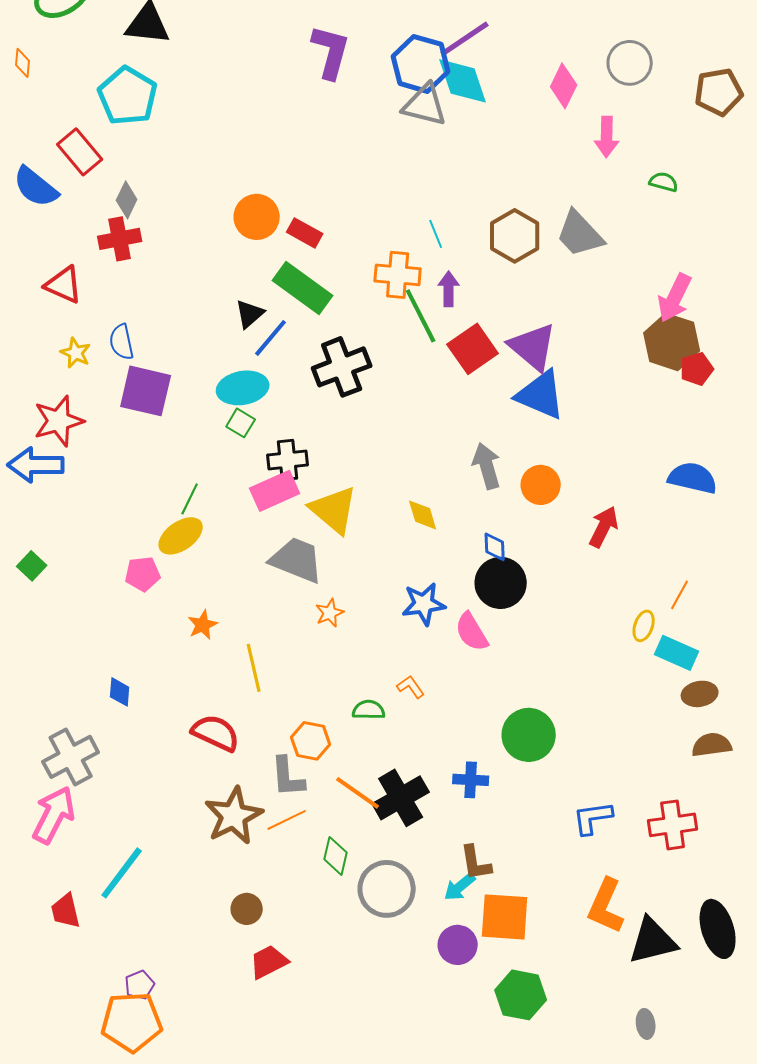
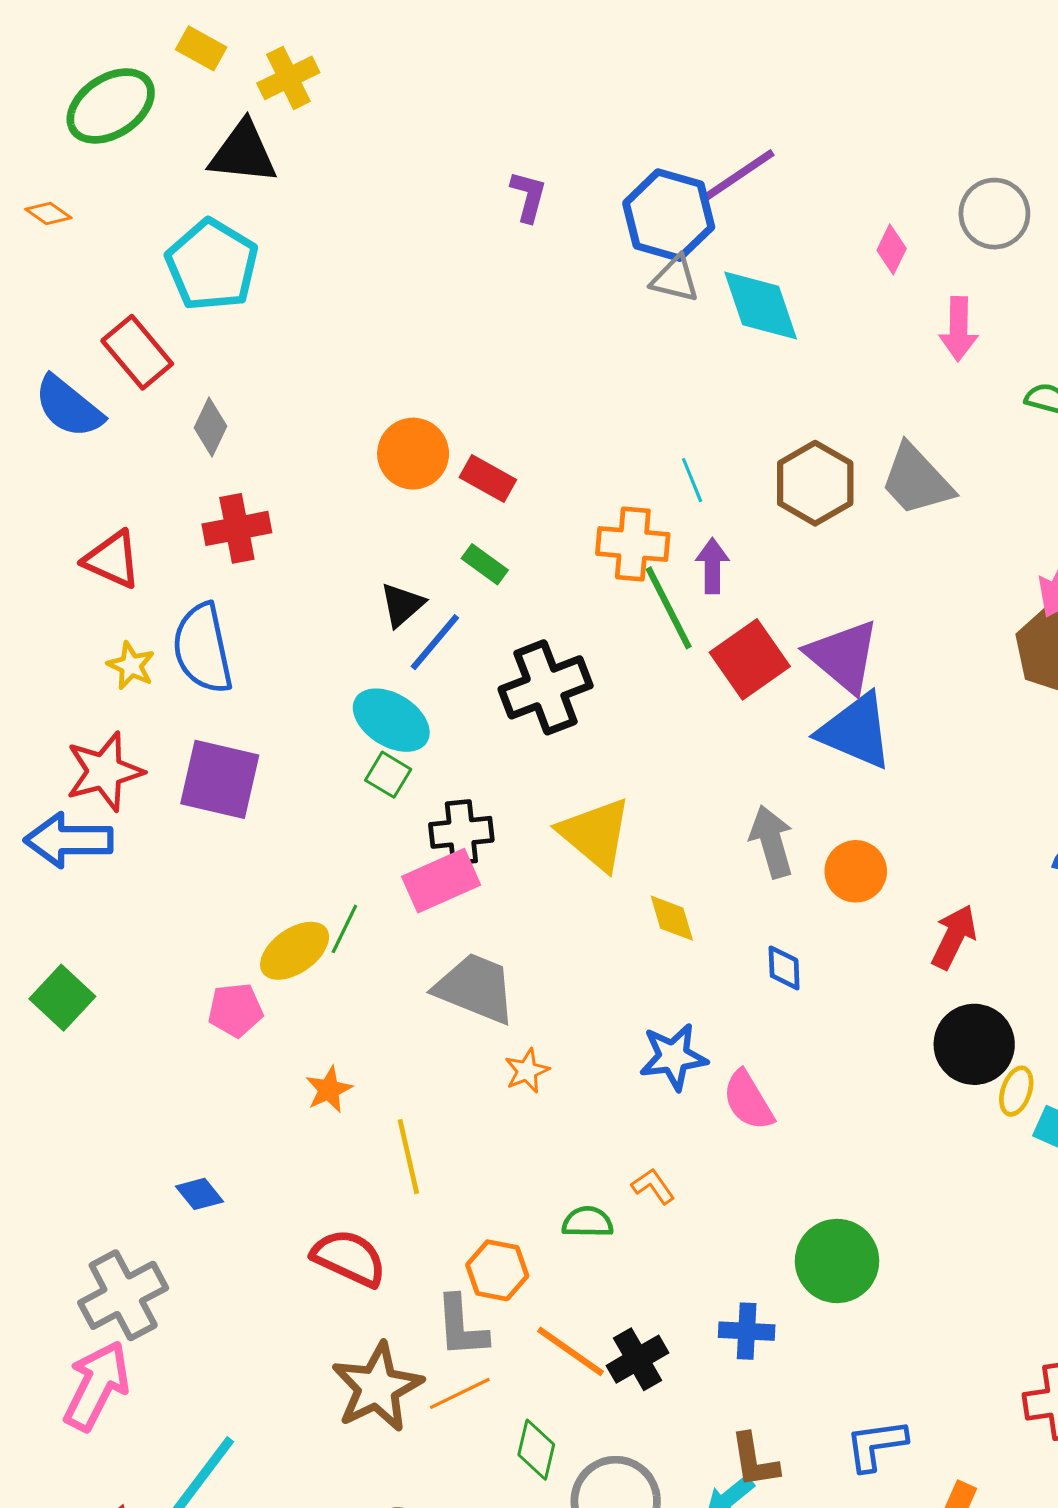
purple L-shape: (331, 52) -> (528, 196), size x0.6
orange diamond: (23, 63) -> (48, 214), turned -60
cyan diamond: (463, 81) -> (761, 305), moved
pink diamond: (564, 86) -> (892, 249), size x0.7
gray triangle: (425, 105) -> (675, 279), size x0.7
red cross: (120, 239) -> (237, 528), moved
green rectangle: (303, 288) -> (485, 564), size x0.5
blue semicircle: (122, 342) -> (203, 648), size x1.6
cyan ellipse: (243, 388) -> (391, 720), turned 42
purple square: (146, 391) -> (220, 779), moved
green line: (190, 499) -> (344, 929), moved
yellow triangle: (334, 510) -> (595, 834), moved
green square: (32, 566) -> (62, 998), size x1.4
black circle: (501, 583) -> (974, 1044), moved
blue diamond: (120, 692) -> (200, 1194), turned -44
black cross: (401, 798) -> (638, 1359), size x0.7
blue L-shape: (593, 818) -> (876, 1445), moved

